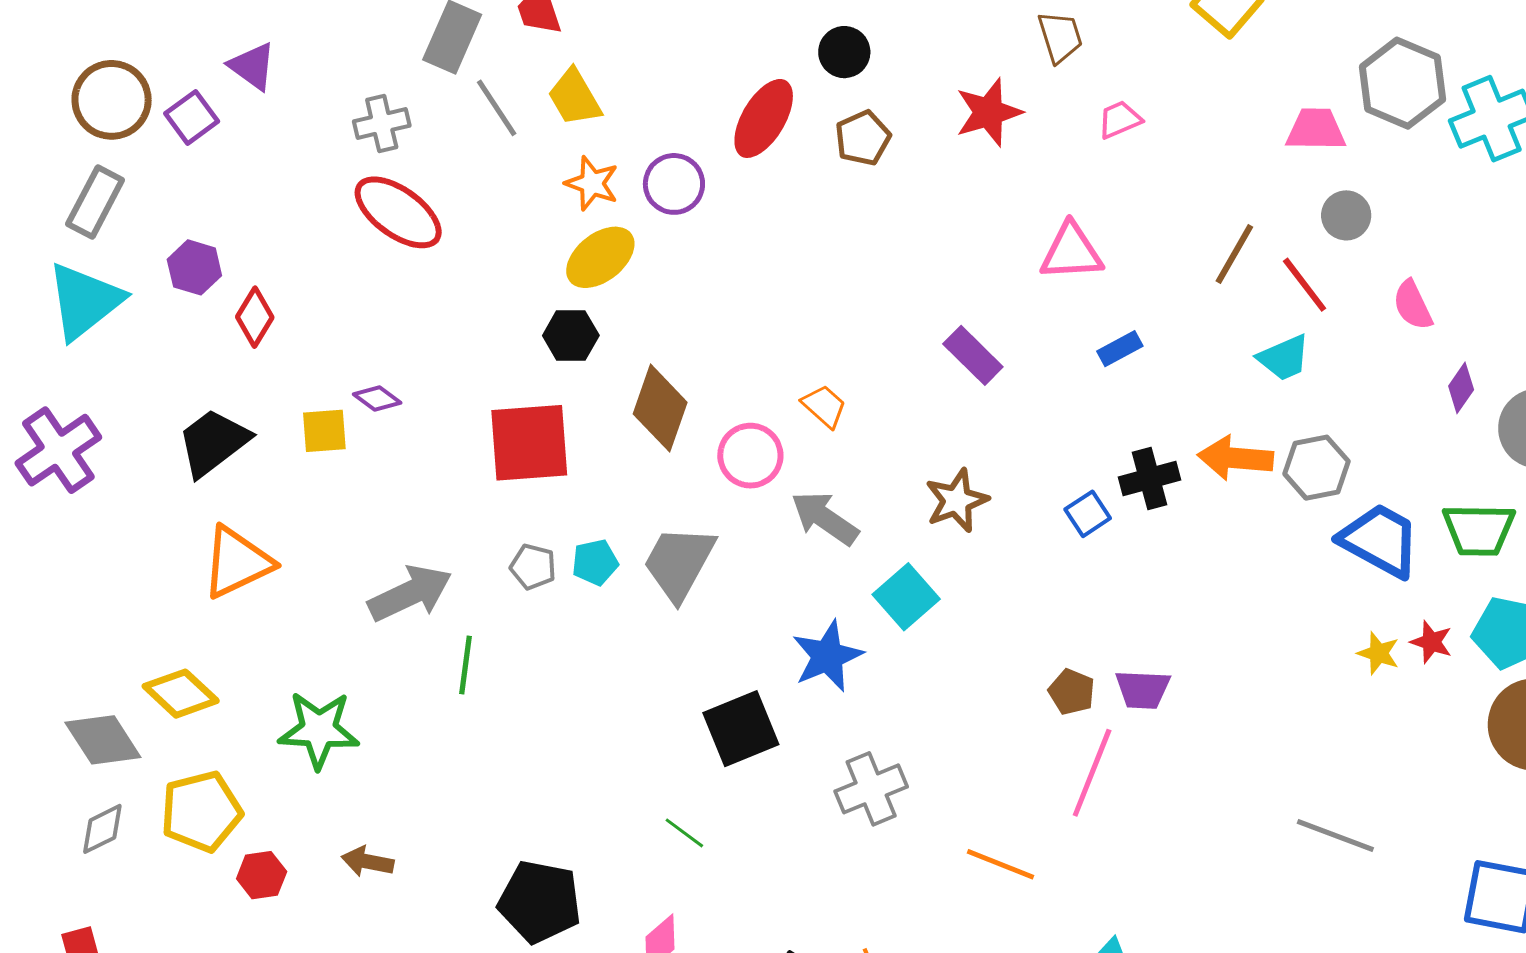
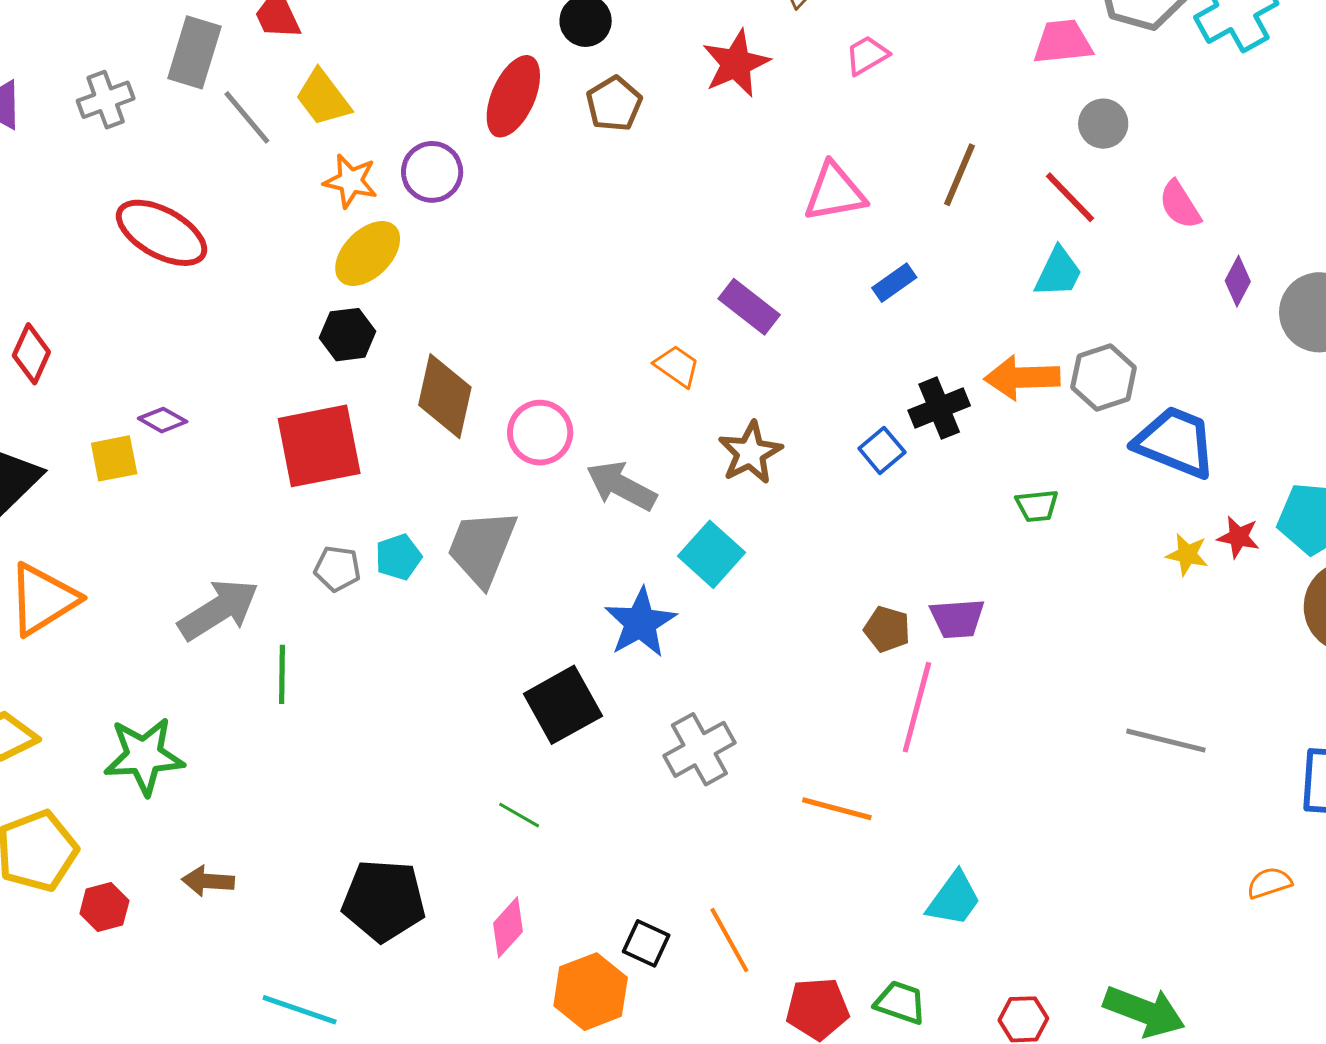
gray cross: (382, 123) -> (106, 100), moved
brown line: (1234, 254) -> (959, 175), moved
cyan trapezoid: (1284, 358) -> (1058, 272), turned -34
orange trapezoid: (824, 406) -> (677, 366), moved
green trapezoid: (1479, 530) -> (1037, 506), moved, size x0.6

